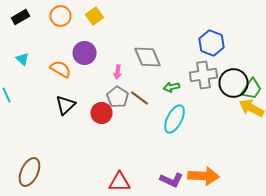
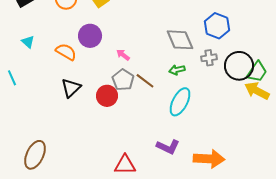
gray diamond: (148, 57) -> (180, 40), moved
pink arrow: (118, 72) -> (123, 55), turned 120
gray cross: (204, 75) -> (209, 58), size x0.6
purple L-shape: (172, 180) -> (168, 147), moved

